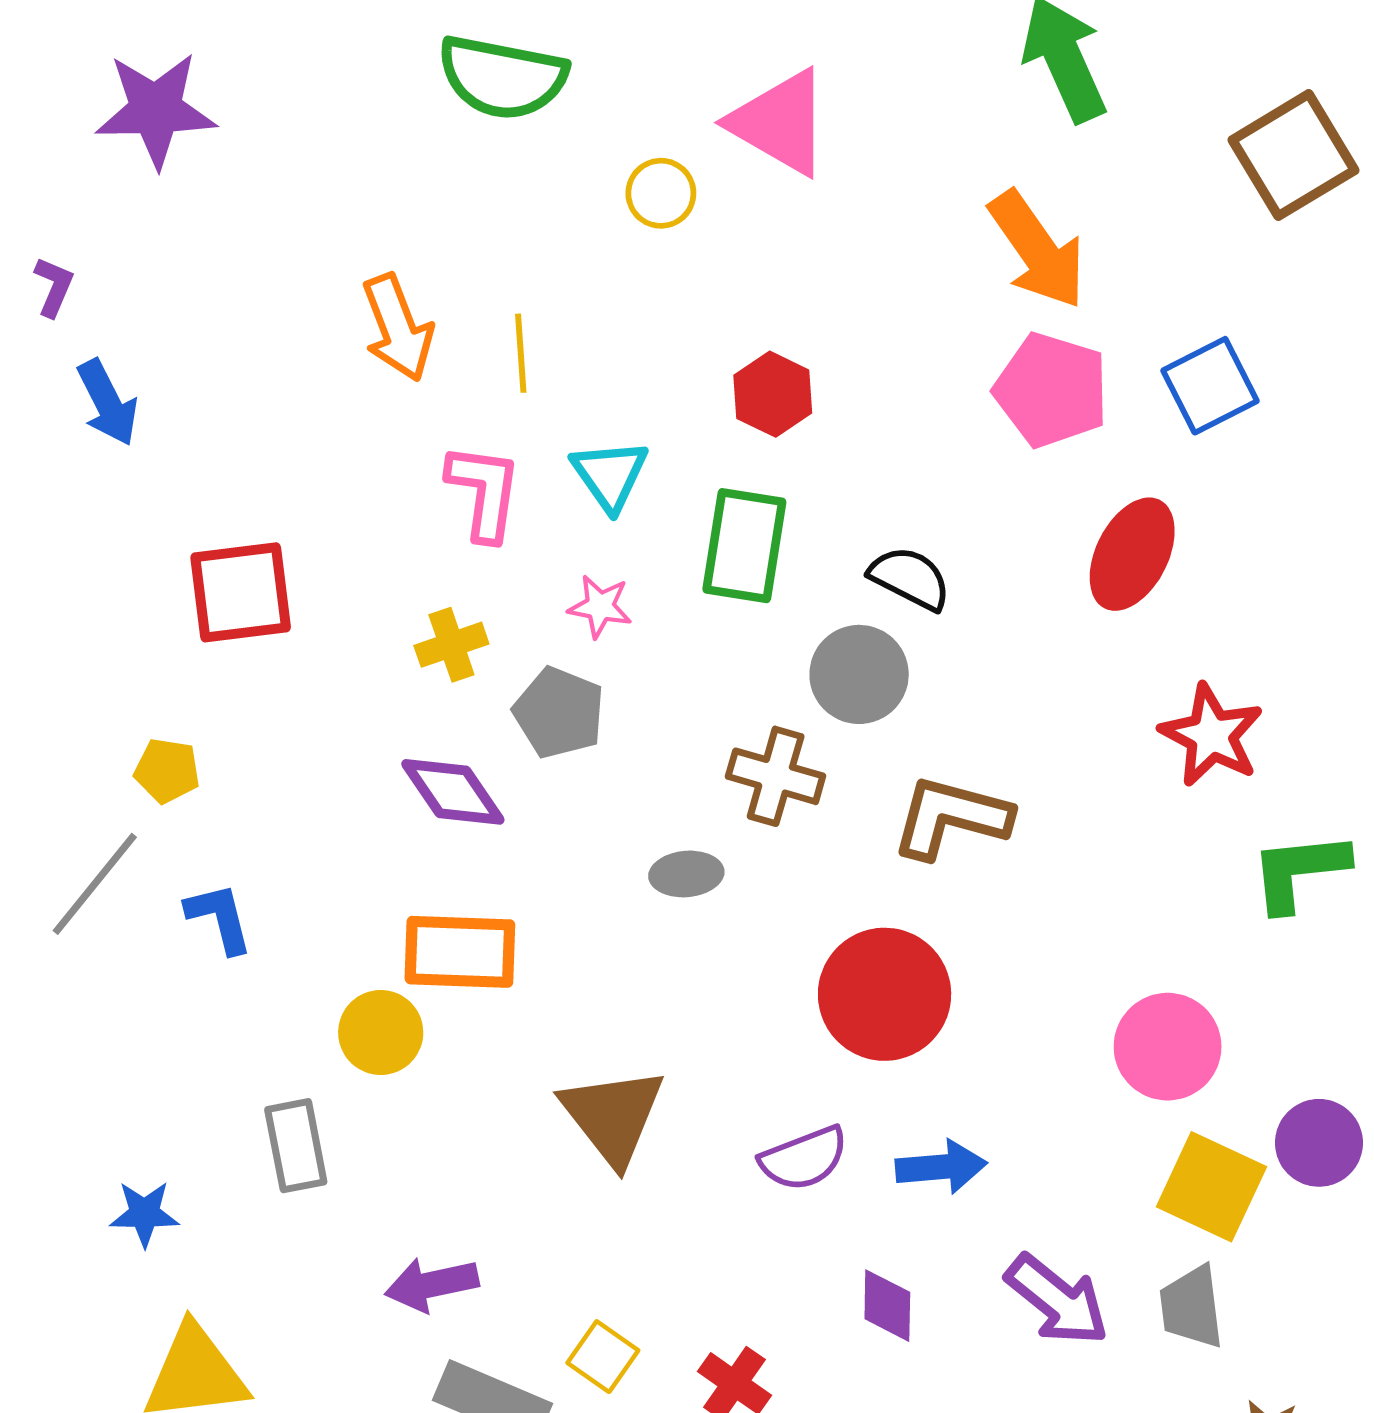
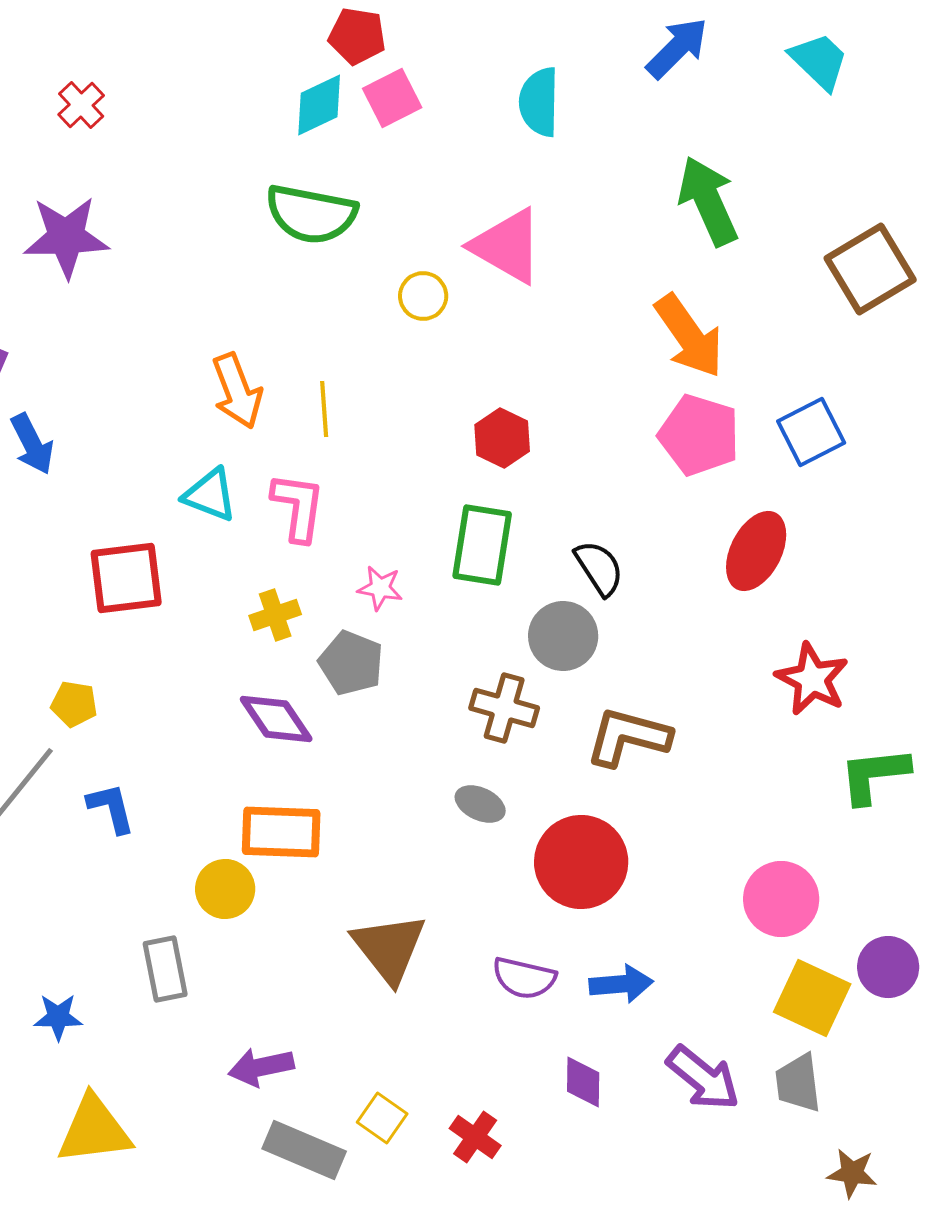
cyan triangle: (610, 475) -> (210, 495), moved, turned -34
black semicircle: (910, 578) -> (599, 568), turned 30
gray ellipse: (686, 874) -> (480, 804), moved, turned 30
purple semicircle: (804, 1158) -> (524, 978), turned 34

